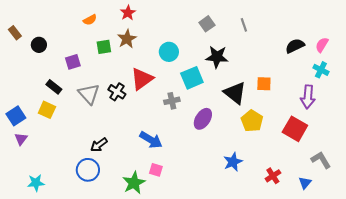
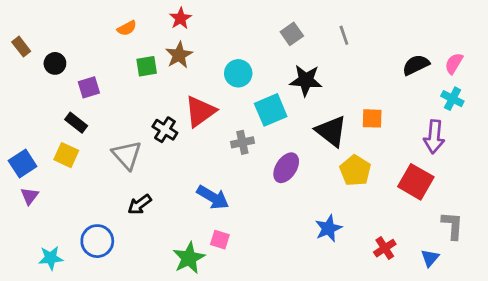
purple square: (73, 62) -> (89, 87), moved
gray triangle: (89, 94) -> (127, 155), moved
gray L-shape: (321, 160) -> (452, 226), turned 35
blue circle: (88, 170) -> (97, 241), moved

